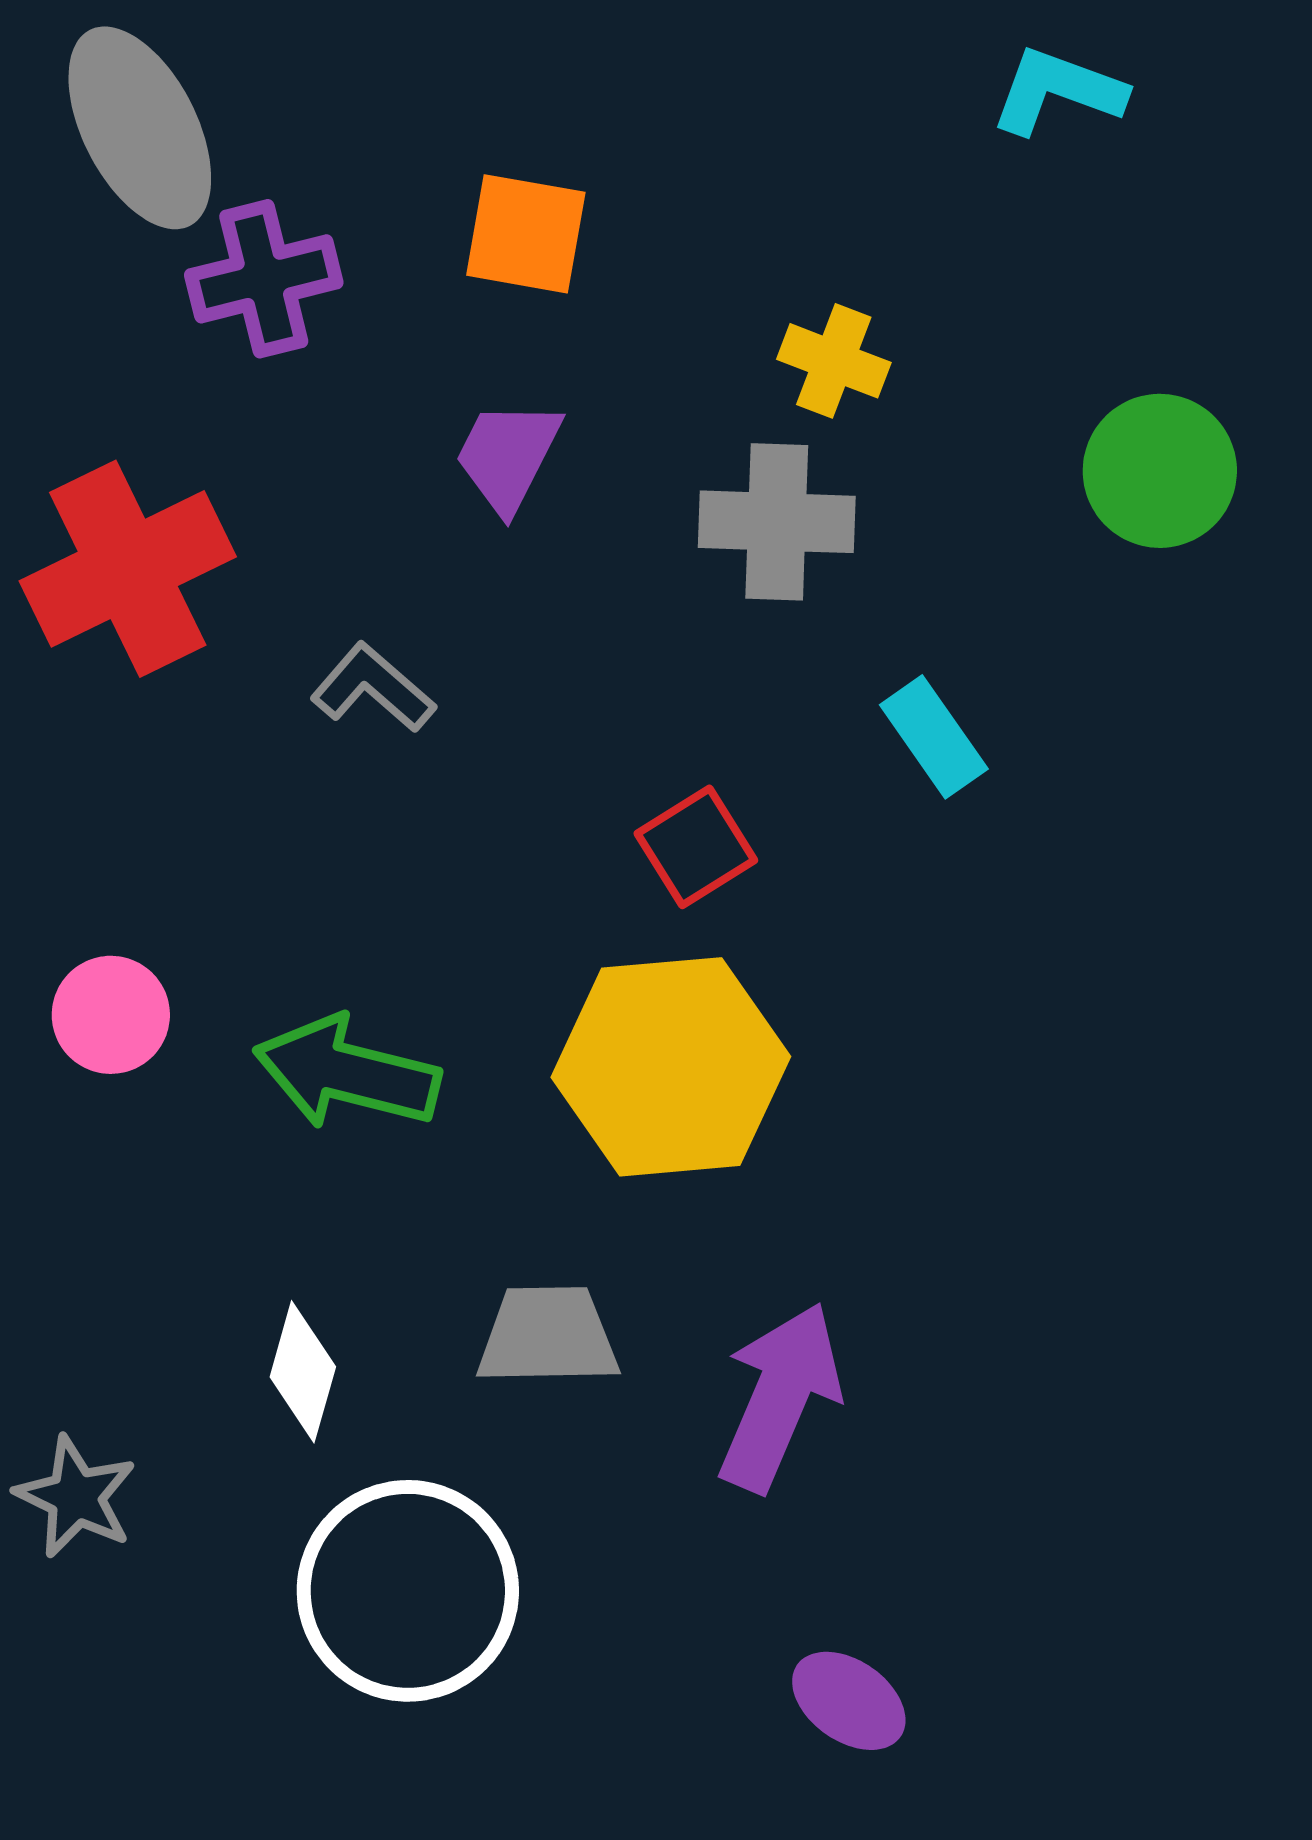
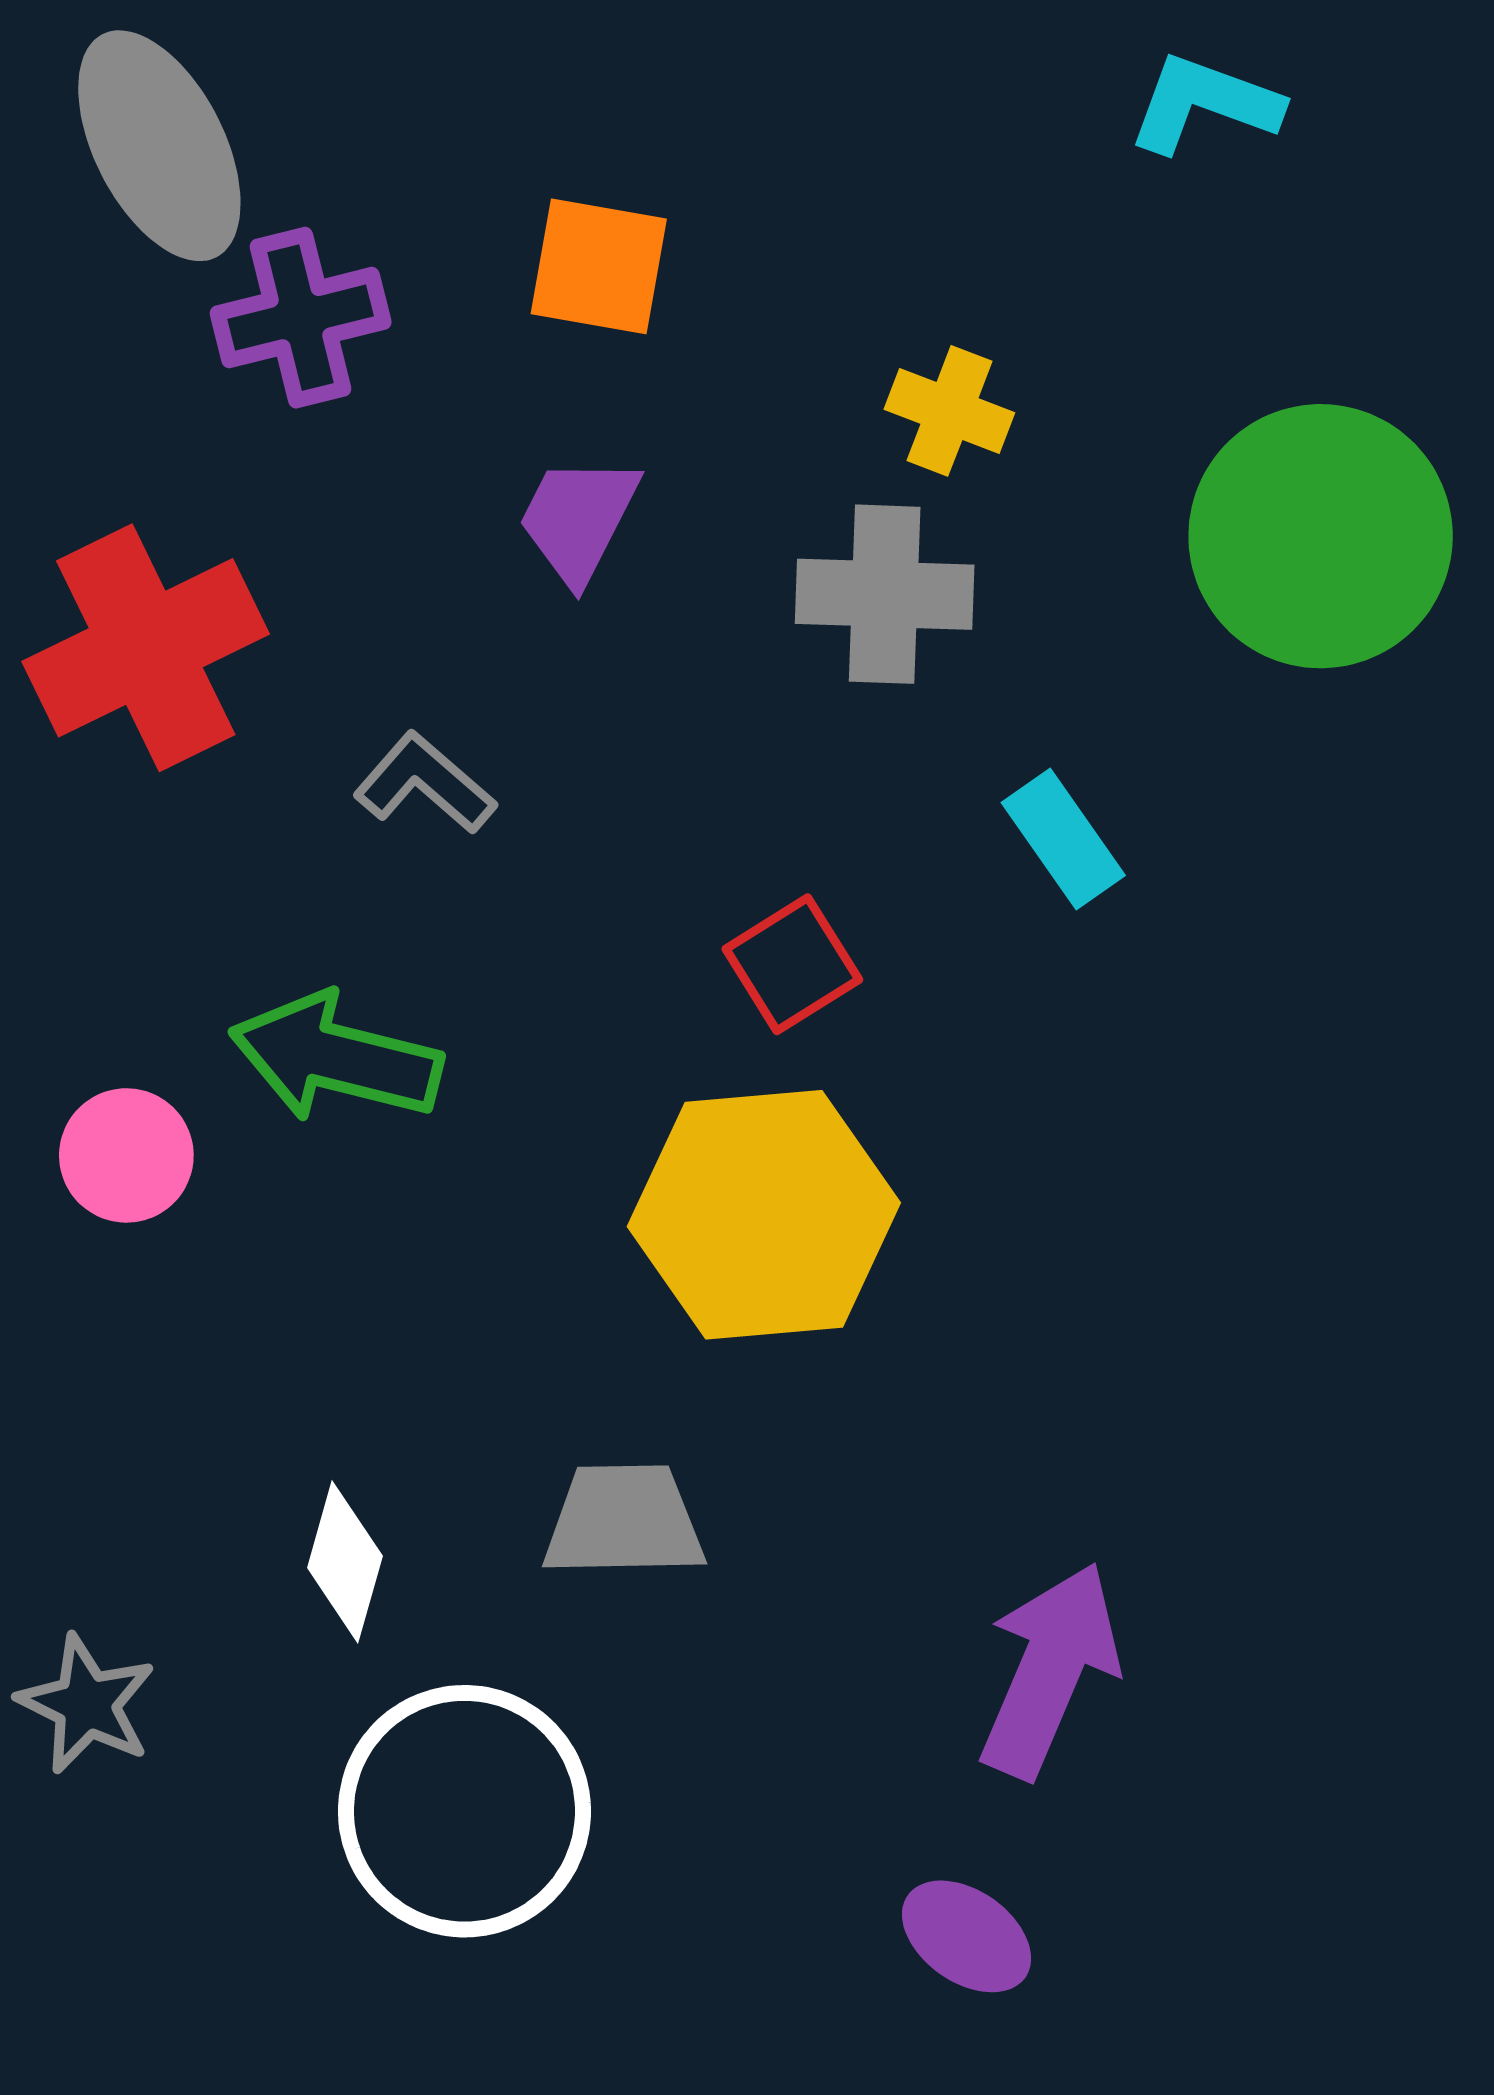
green circle: (1160, 471) -> (1321, 536), size x1.5
green arrow: (347, 1073) -> (336, 1058), moved
purple arrow: (780, 1397) -> (1050, 1670), moved

